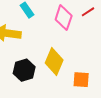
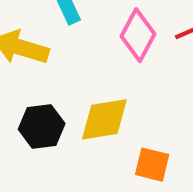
yellow diamond: (54, 62) -> (104, 119), turned 48

